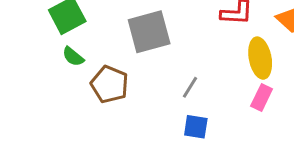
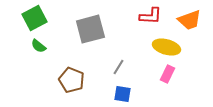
yellow ellipse: (260, 58) -> (166, 47), turned -64
brown pentagon: (110, 84) -> (71, 80), moved

